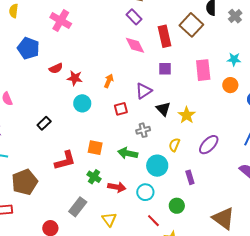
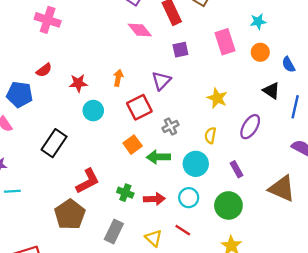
blue pentagon: (28, 48) -> (20, 94), moved
red semicircle: (56, 68) -> (44, 70), moved
red square: (121, 109) -> (139, 107), size x1.5
black triangle: (163, 109) -> (271, 91), moved
black rectangle: (44, 123) -> (54, 143), size x1.6
orange square: (95, 148) -> (133, 145), moved, turned -35
brown pentagon: (25, 182) -> (70, 214), moved
green circle: (177, 206) -> (228, 205), size x1.5
brown triangle: (223, 218) -> (282, 189), moved
red line: (153, 221) -> (183, 230), moved

